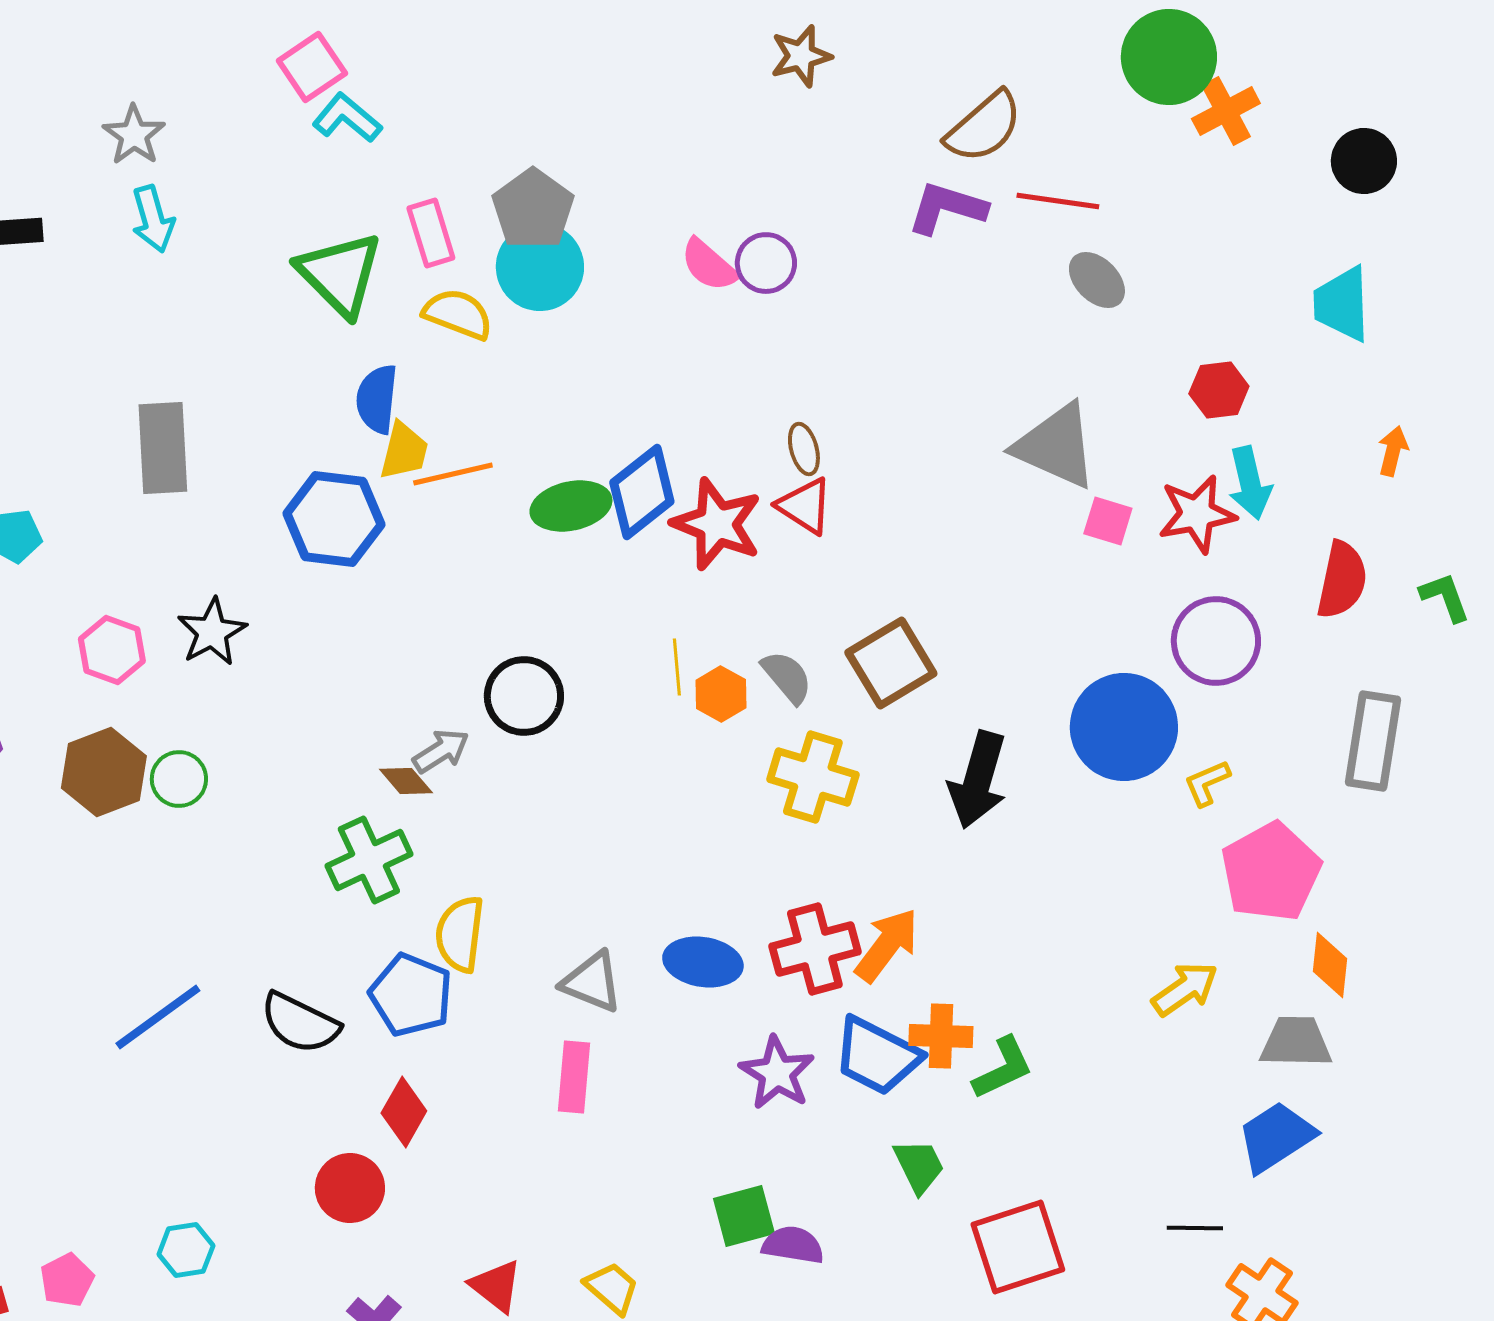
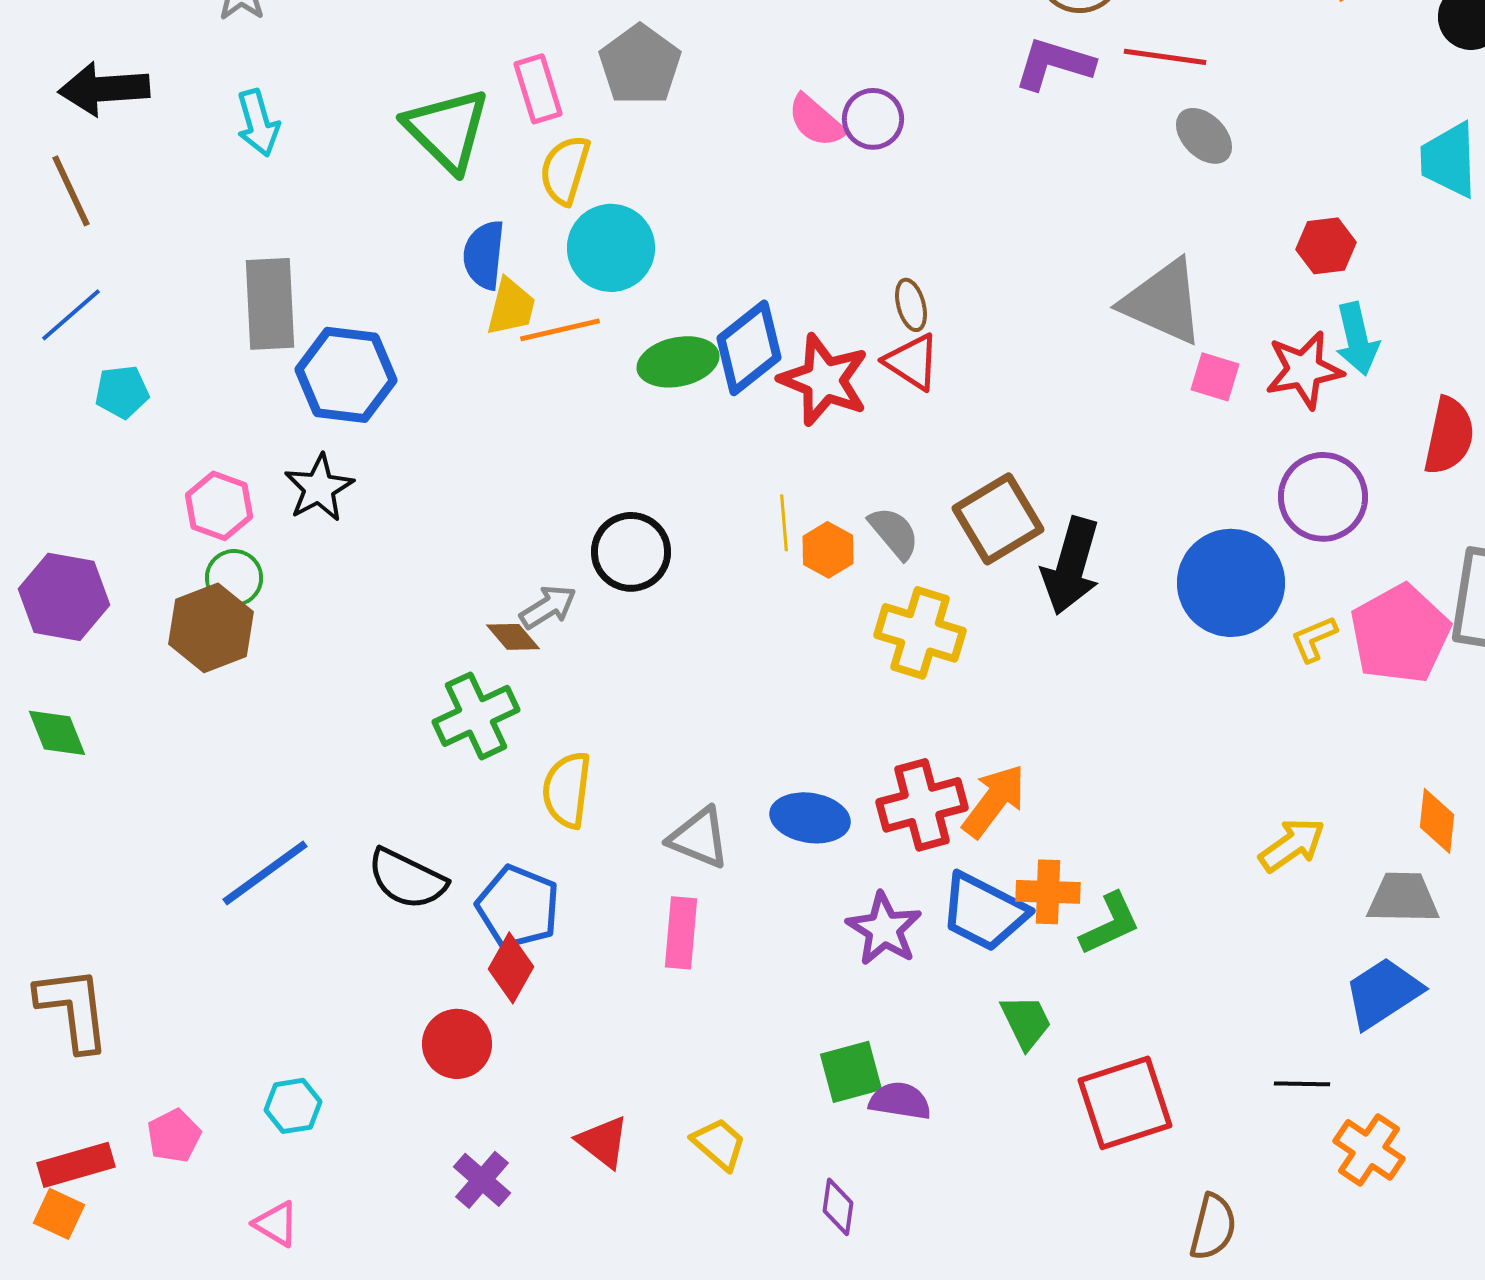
cyan arrow: (153, 219) -> (258, 123), moved
cyan circle: (540, 267) -> (611, 248), moved
yellow semicircle: (458, 314) -> (565, 170), turned -94
blue hexagon: (334, 519) -> (346, 375), moved
green circle: (179, 779) -> (234, 578), moved
black arrow: (978, 780) -> (1071, 566), moved
pink pentagon: (1271, 872) -> (1400, 634), moved
blue pentagon: (411, 995) -> (518, 907), moved

